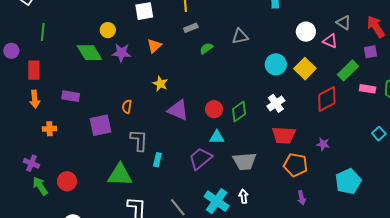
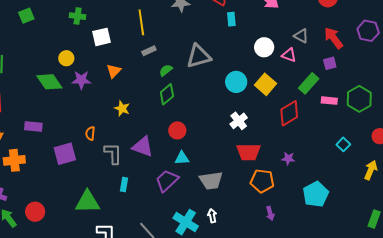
gray triangle: (240, 36) -> (199, 56), size x1.5
purple triangle: (178, 110) -> (143, 147), moved
green diamond: (239, 111) -> (167, 94), moved
orange cross: (50, 129) -> (14, 160), size x1.5
gray L-shape: (139, 140) -> (113, 153), moved

